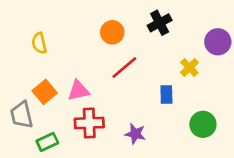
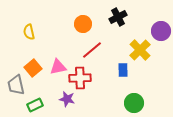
yellow cross: (189, 67) -> (140, 50), size x1.5
red cross: (89, 123) -> (80, 78), moved
green circle: (203, 124) -> (134, 103), moved
purple star: (135, 134) -> (67, 99), moved

